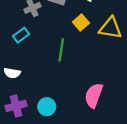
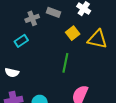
green line: (61, 50) -> (65, 63), moved

